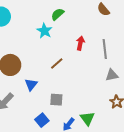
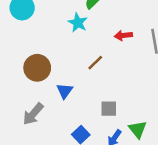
red arrow: (80, 43) -> (123, 36), turned -104
gray square: (56, 100) -> (109, 109), moved

